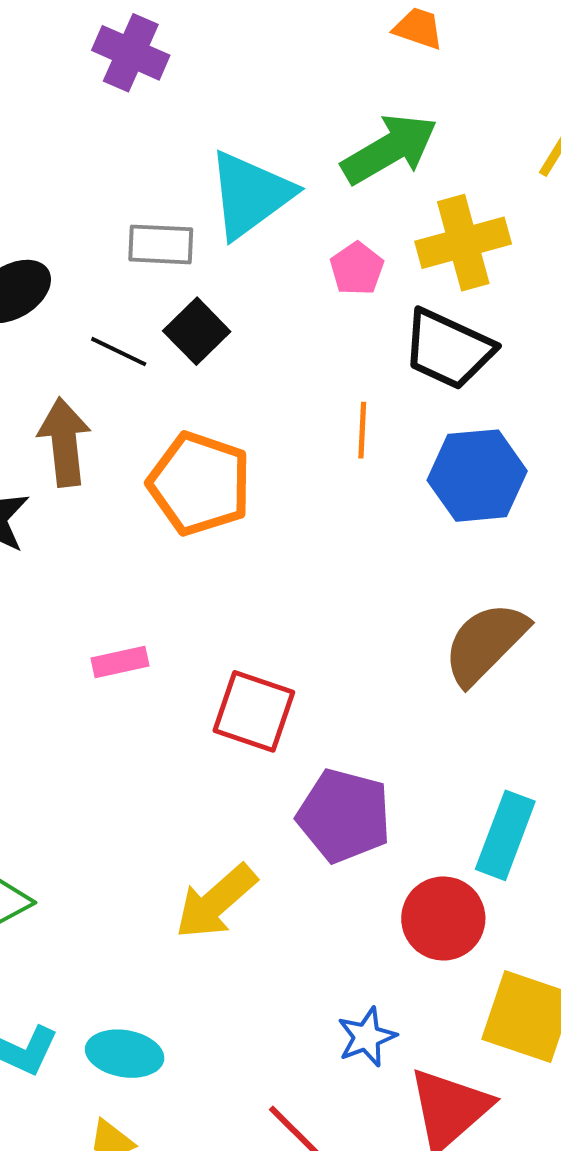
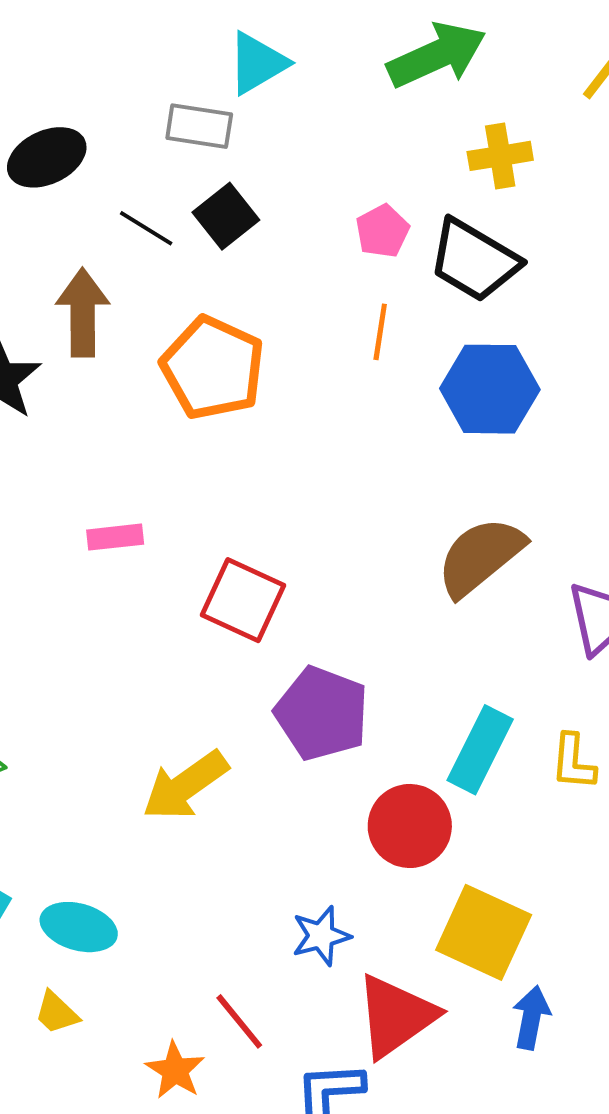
cyan triangle: (250, 195) -> (257, 63), moved, size x0.7
yellow cross: (463, 243) -> (500, 156), size x0.7
pink pentagon: (357, 269) -> (382, 231), moved

